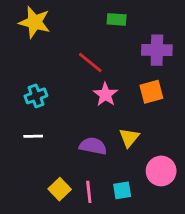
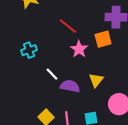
orange square: (151, 92) -> (103, 39), moved
white line: (33, 136) -> (52, 74), moved, turned 48

